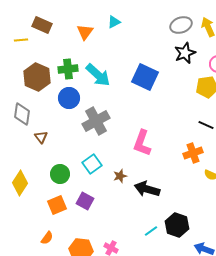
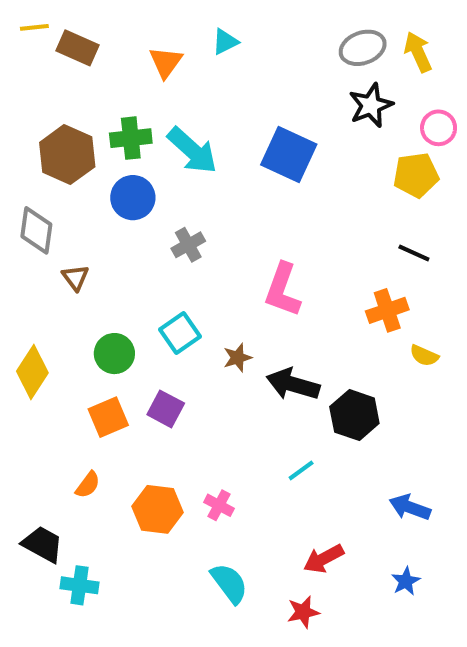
yellow line: (21, 40) -> (34, 27), moved
gray cross: (96, 121) -> (188, 245), size x0.6
black hexagon: (177, 225) -> (354, 415), moved

